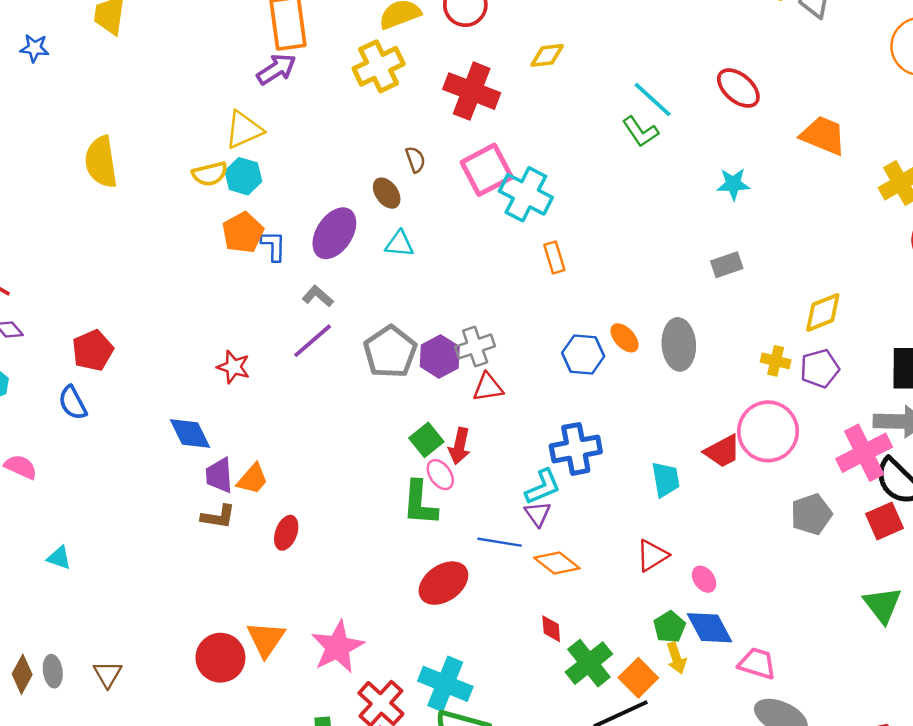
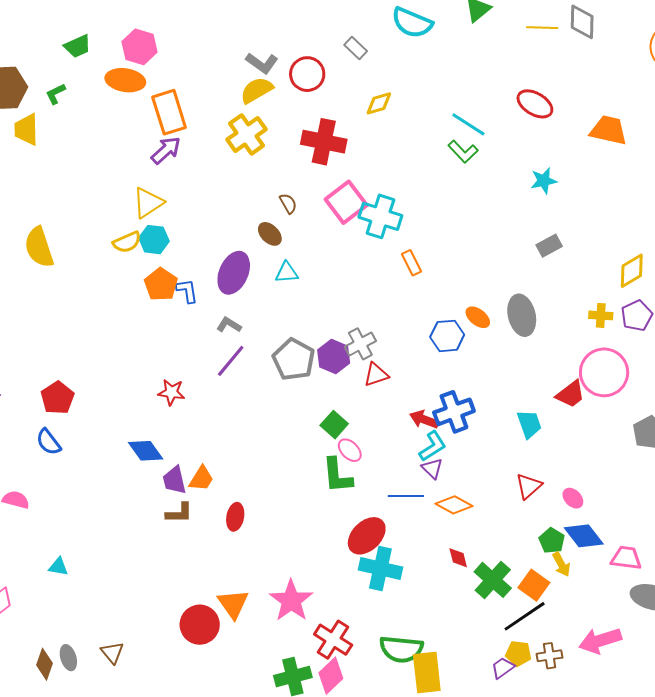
red arrow: (459, 446) -> (424, 419), moved, turned 108
cyan cross: (445, 684) -> (380, 569), moved

